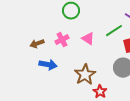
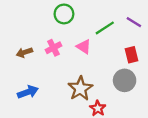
green line: (114, 31) -> (105, 28), moved
blue arrow: (48, 65) -> (28, 92), moved, turned -30

